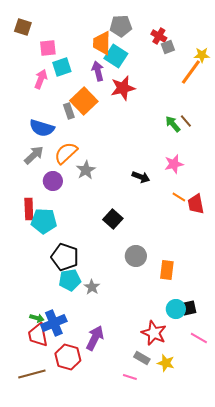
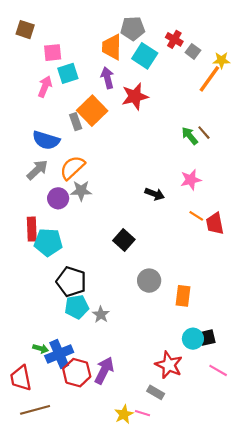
gray square: (168, 47) -> (193, 51), moved, turned -32
cyan square: (116, 56) -> (145, 56), moved
gray star: (86, 170) -> (81, 191), moved, turned 30
red trapezoid: (38, 335) -> (21, 378), moved
red hexagon: (68, 357) -> (77, 373), moved
yellow star: (166, 363) -> (124, 414), moved, turned 30

